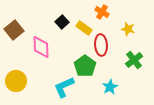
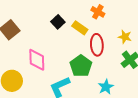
yellow star: (128, 29) -> (125, 37), moved
pink diamond: (41, 47) -> (37, 60), moved

